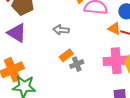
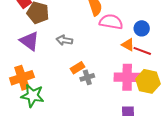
gray arrow: (61, 30) -> (64, 40), moved

